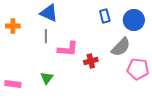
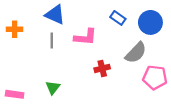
blue rectangle: (105, 16) -> (118, 18), turned -40
pink L-shape: (68, 49) -> (85, 37), moved

